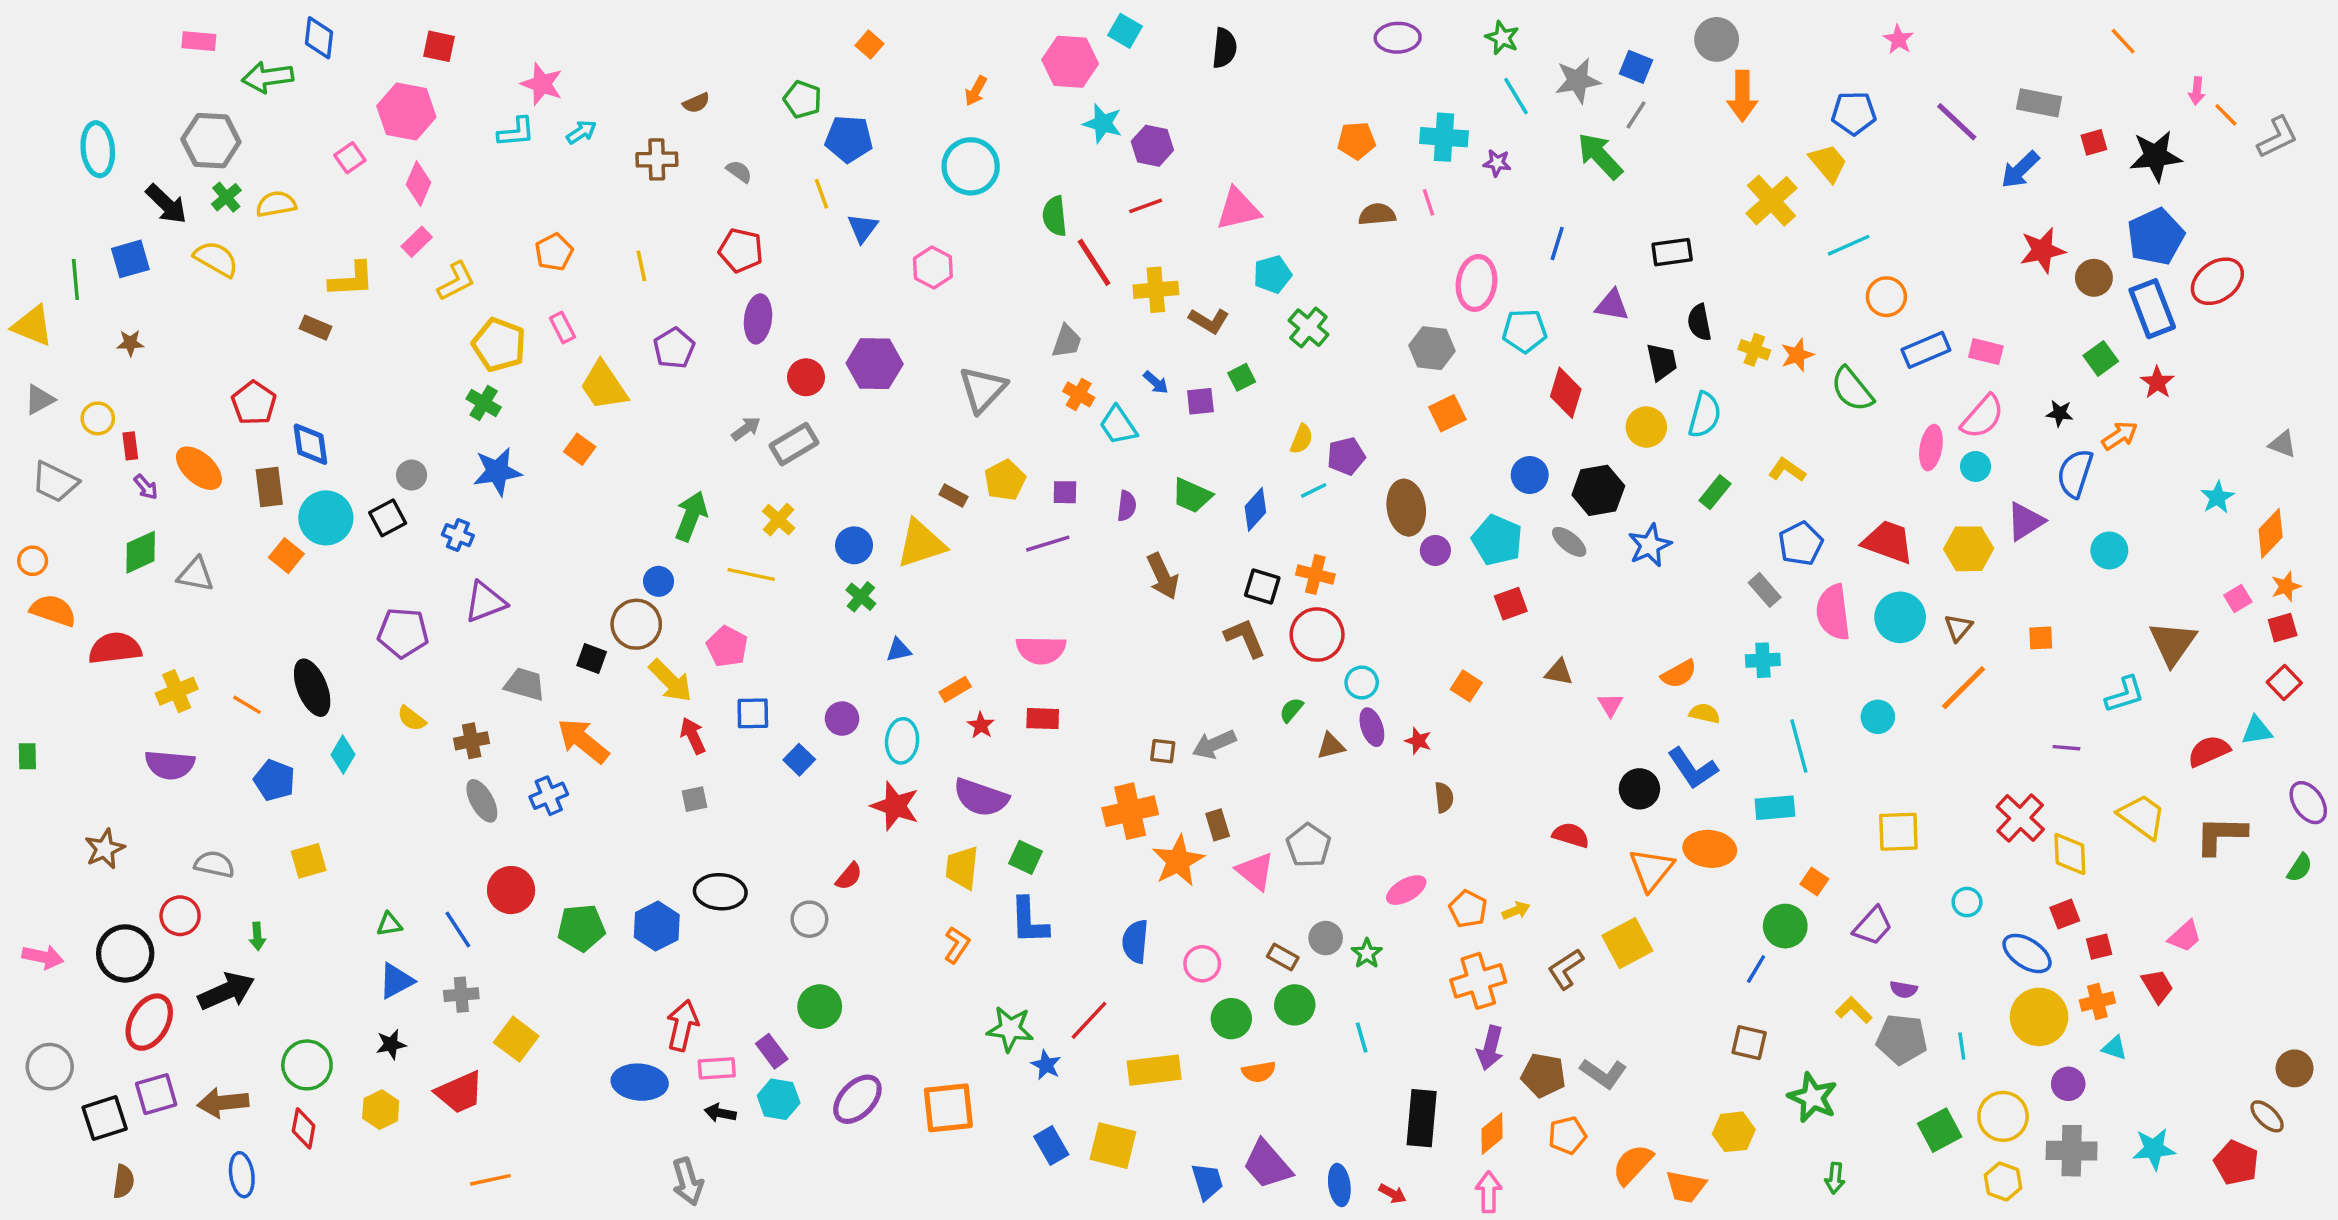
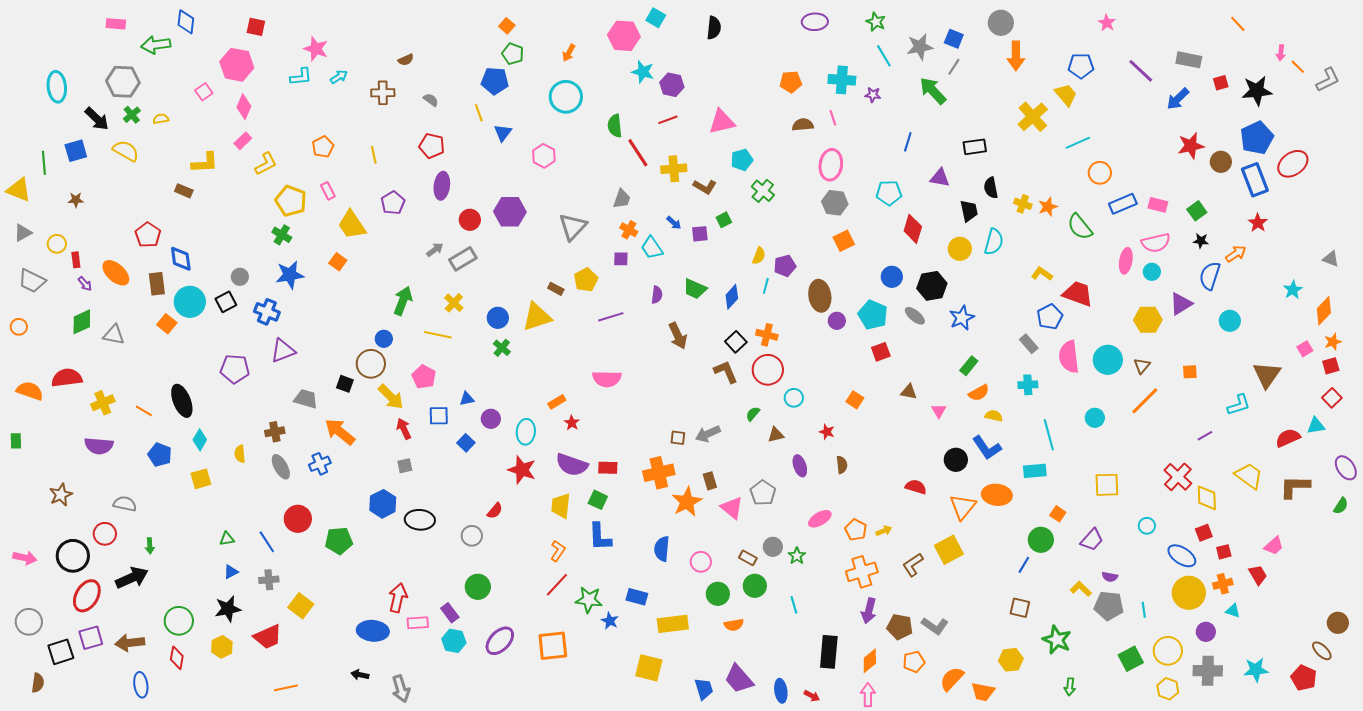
green pentagon: (803, 99) -> (513, 54), moved
yellow semicircle: (276, 204) -> (161, 119), size x0.7
pink ellipse: (1477, 283) -> (831, 165), moved
green square: (2101, 358) -> (1197, 211), moved
pink semicircle: (1982, 417) -> (1156, 243), turned 36
cyan line: (1314, 490) -> (766, 286), turned -49
purple square: (1065, 492) -> (621, 259), moved
green rectangle: (1715, 492) -> (969, 366), moved
blue cross: (458, 535) -> (267, 312), size x1.4
red trapezoid: (1888, 542) -> (1078, 294), moved
black square: (1262, 586) -> (736, 342), turned 30
orange semicircle: (53, 610) -> (30, 391), moved
blue triangle: (899, 650) -> (467, 399), moved
yellow semicircle: (412, 719) -> (240, 454), moved, turned 48
red rectangle: (1043, 719) -> (608, 468), moved
purple ellipse: (1372, 727) -> (800, 466), moved
purple line: (2066, 748) -> (1205, 436), turned -35
yellow square: (309, 861) -> (201, 479), moved
blue hexagon: (657, 926) -> (383, 504), moved
blue triangle: (396, 981) -> (231, 572), size x0.7
red line: (1089, 1020) -> (557, 585), moved
black star: (391, 1044) -> (228, 609), size x1.5
black arrow: (720, 1113) -> (360, 675), moved
blue rectangle: (1051, 1146) -> (637, 597), moved, turned -45
brown semicircle: (123, 1182) -> (38, 683), moved

